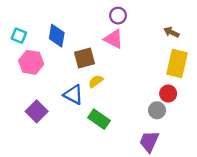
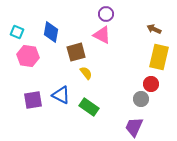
yellow semicircle: (96, 81) -> (86, 73), turned 88
blue triangle: (73, 95) -> (61, 95), moved
purple square: (37, 111) -> (33, 100), turned 36

